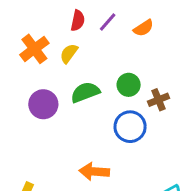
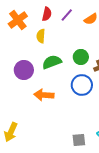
orange cross: (34, 49) -> (18, 20), moved
yellow semicircle: (69, 53) -> (41, 36), turned -32
orange arrow: (94, 172) -> (44, 95), moved

